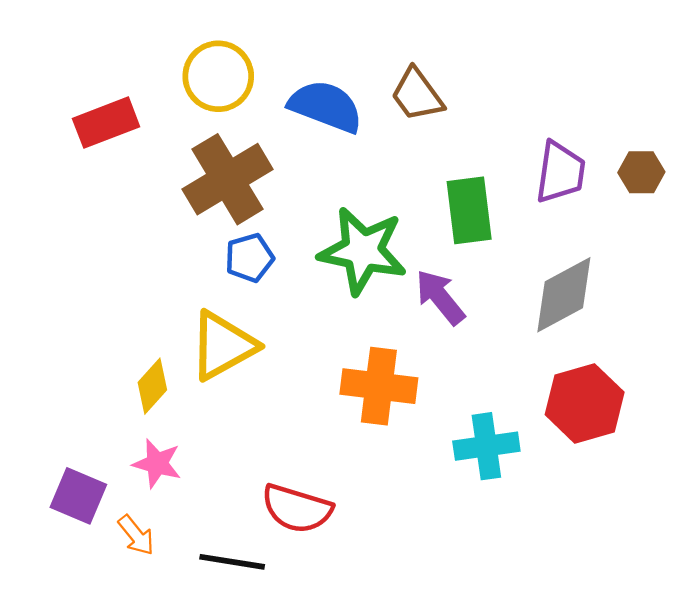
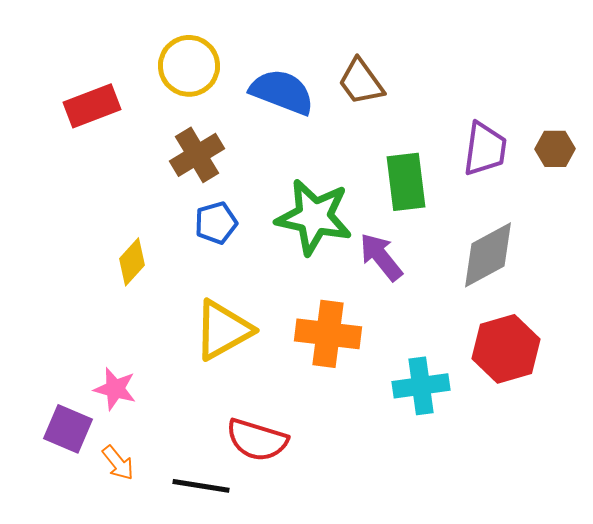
brown cross: (227, 179) -> (197, 155), size x0.7
yellow triangle: (223, 346) -> (223, 330), moved
yellow diamond: (152, 386) -> (132, 262), moved
pink star: (157, 464) -> (115, 389), moved

